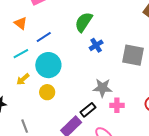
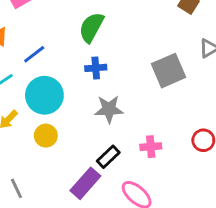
blue cross: (96, 45) -> (96, 68), moved, turned 32
gray square: (133, 55) -> (168, 71), turned -30
gray star: (103, 88) -> (109, 109), moved

